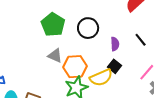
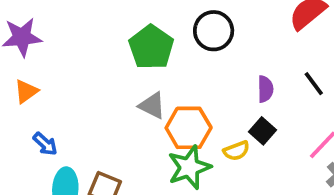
black circle: (88, 28) -> (214, 31), moved
yellow semicircle: (101, 78) -> (236, 151), size x0.6

